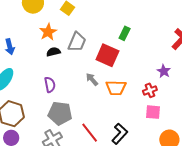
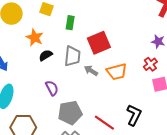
green rectangle: (125, 33) -> (70, 23), moved
gray trapezoid: (77, 42) -> (72, 56), moved
red square: (107, 55) -> (99, 43), turned -30

